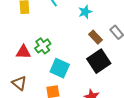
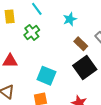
green cross: (43, 46) -> (32, 32), moved

